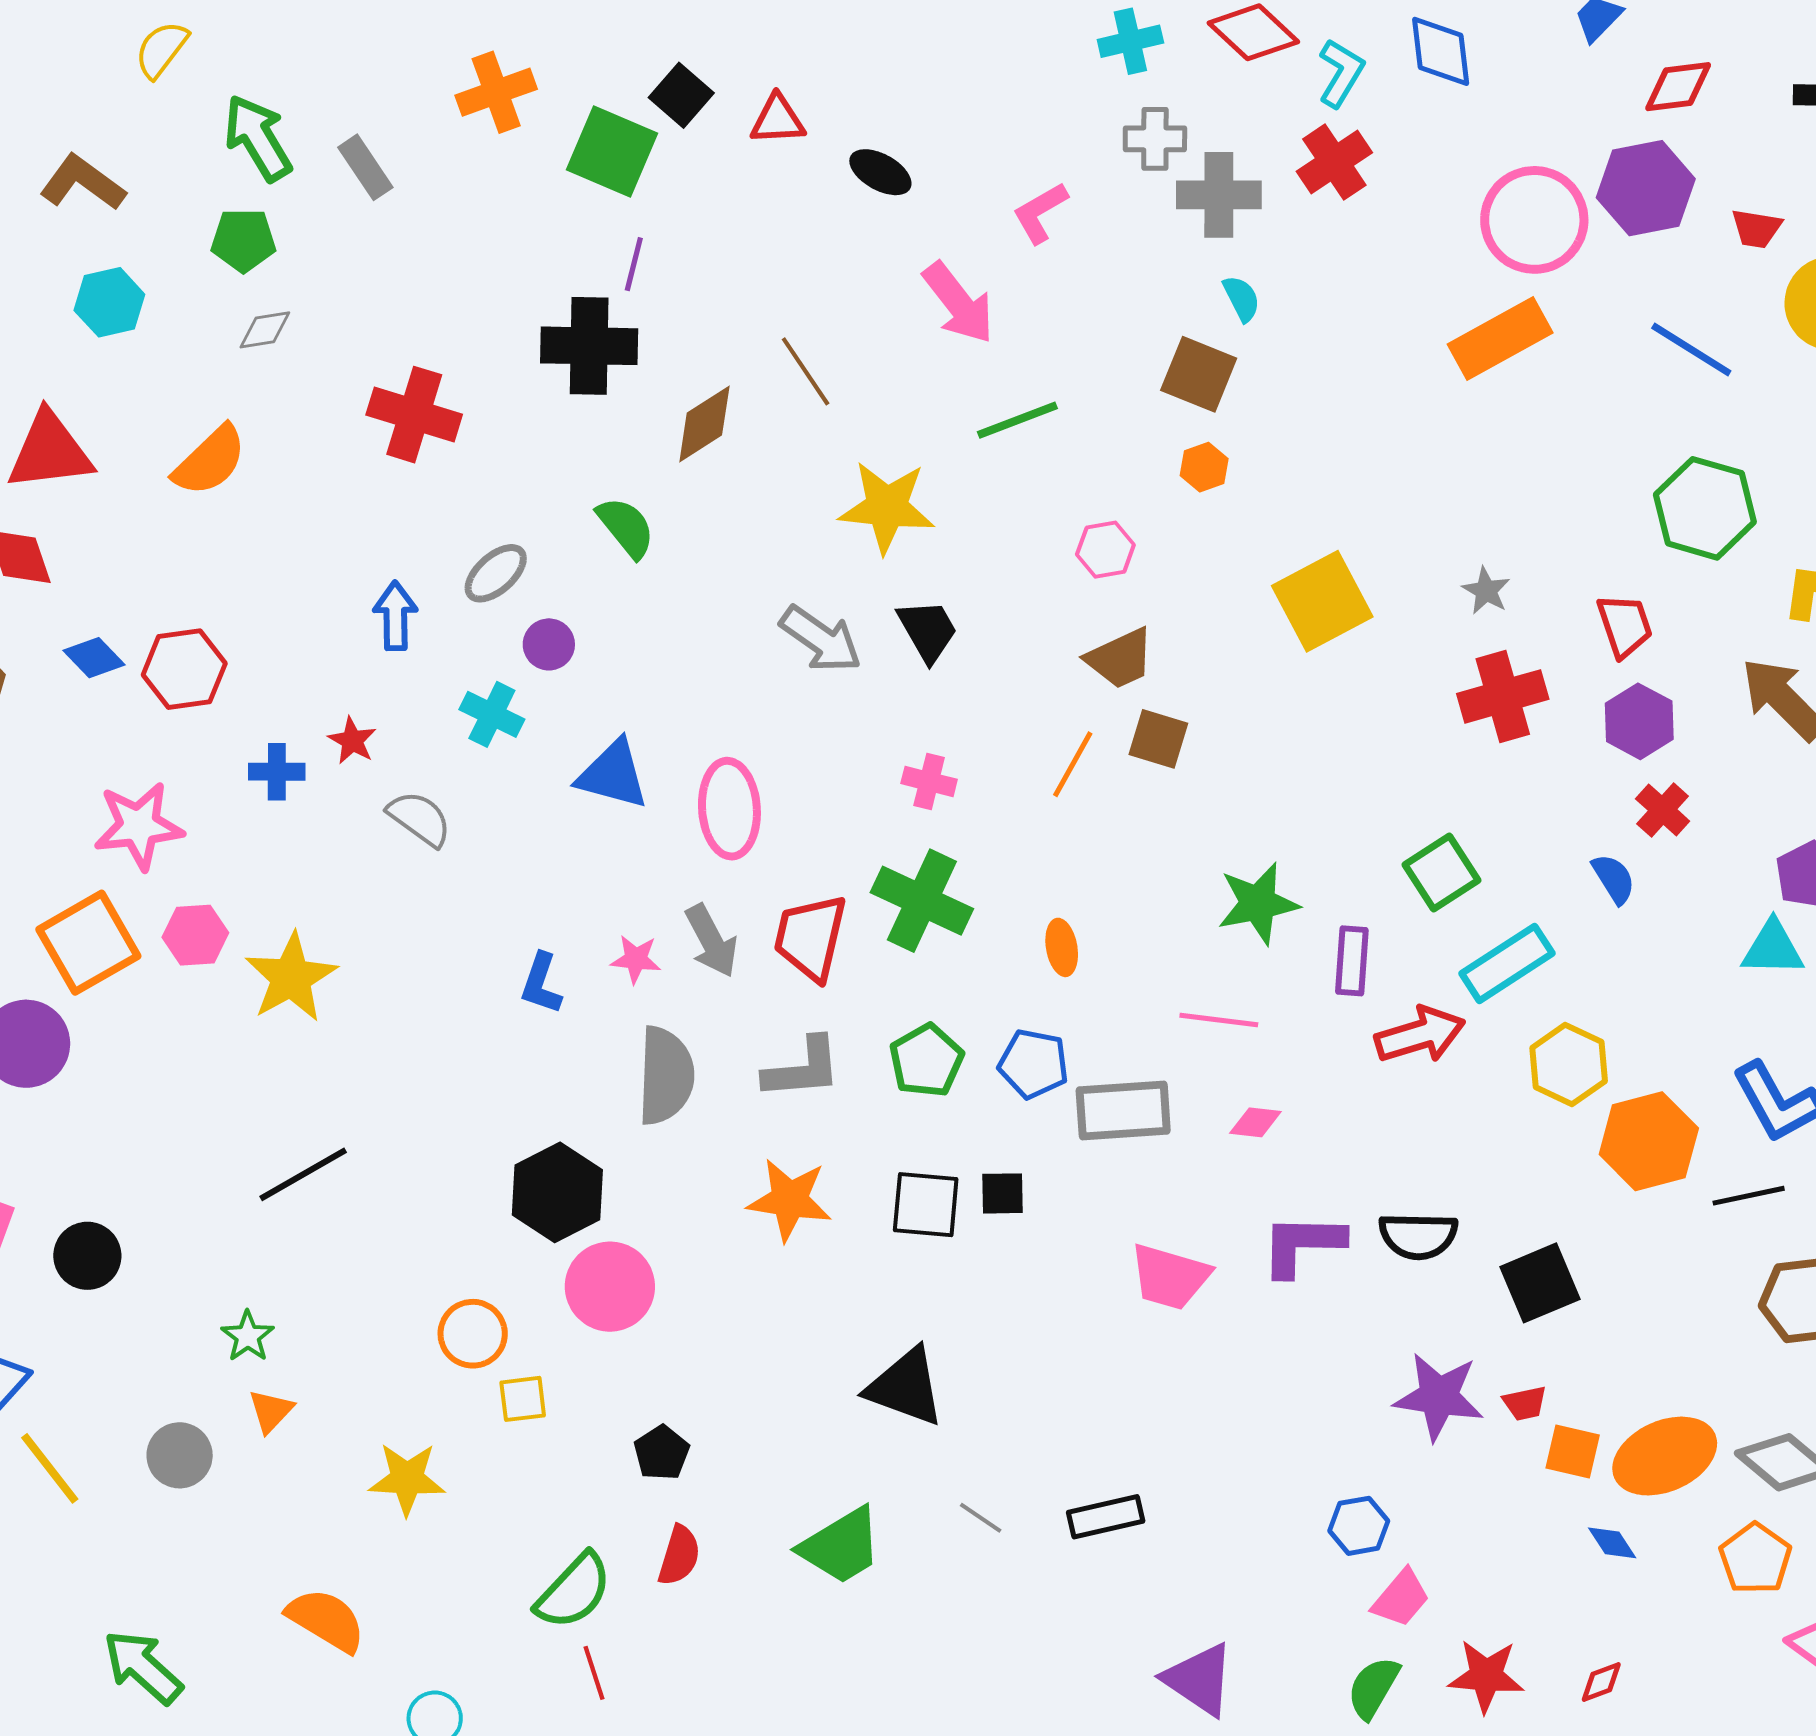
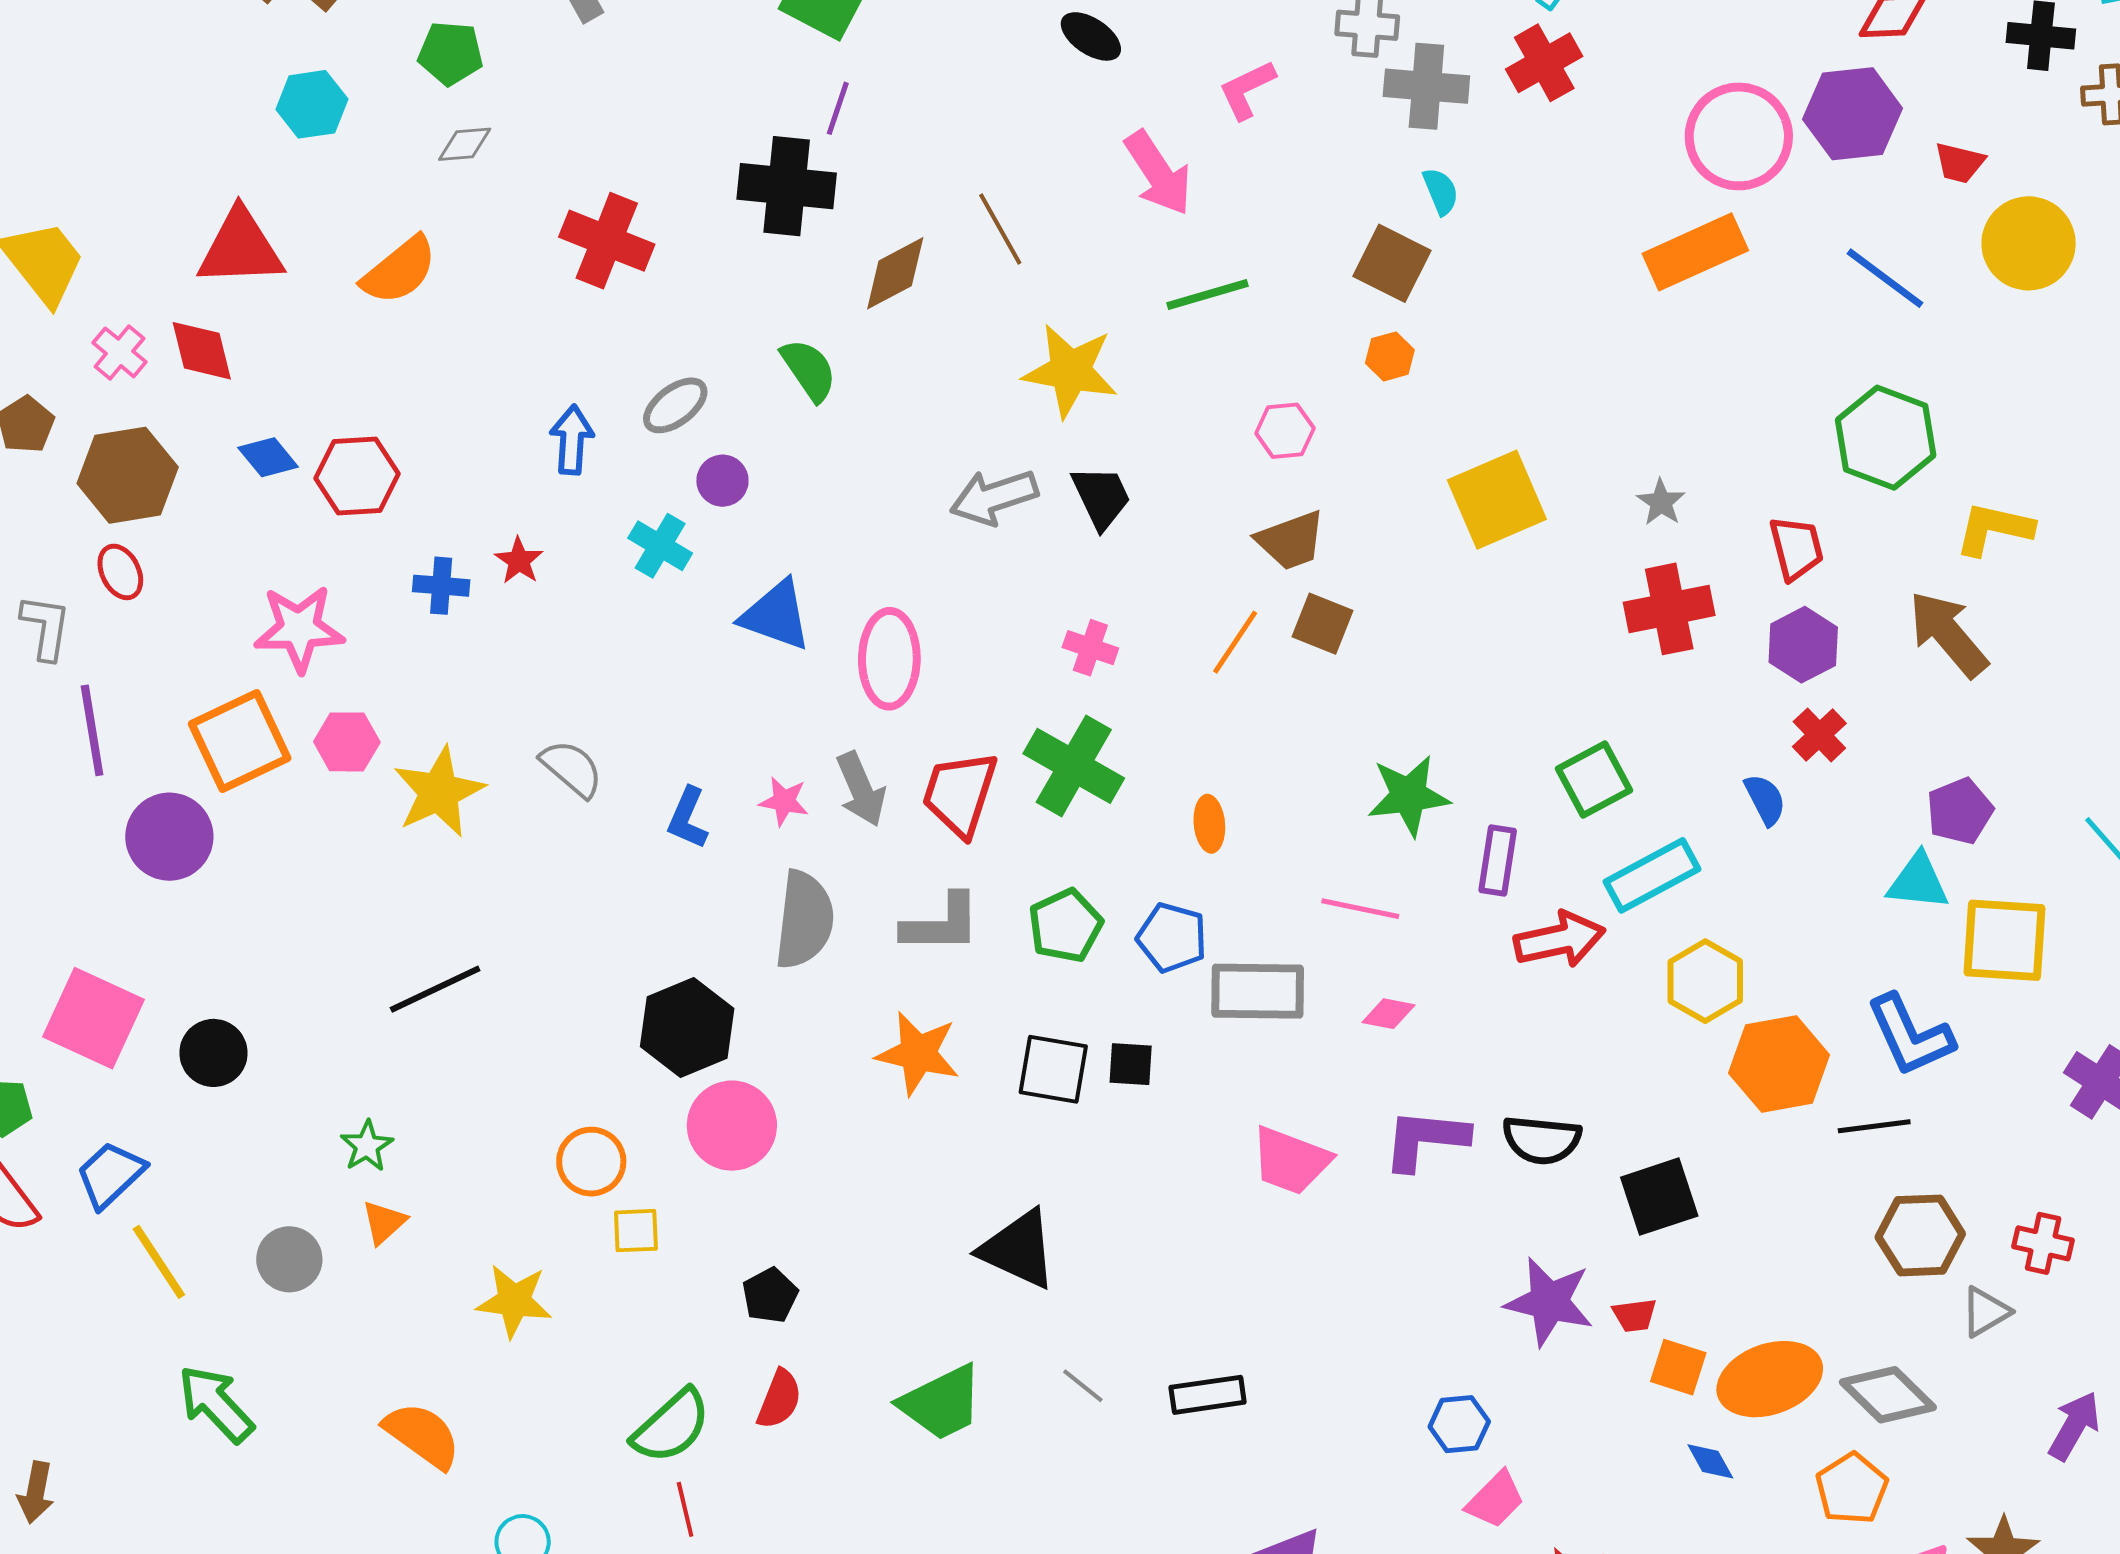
gray arrow: (821, 639) -> (994, 497), turned 122
gray semicircle: (420, 819) -> (572, 768), moved
green arrow: (143, 1667) -> (216, 1404), moved

